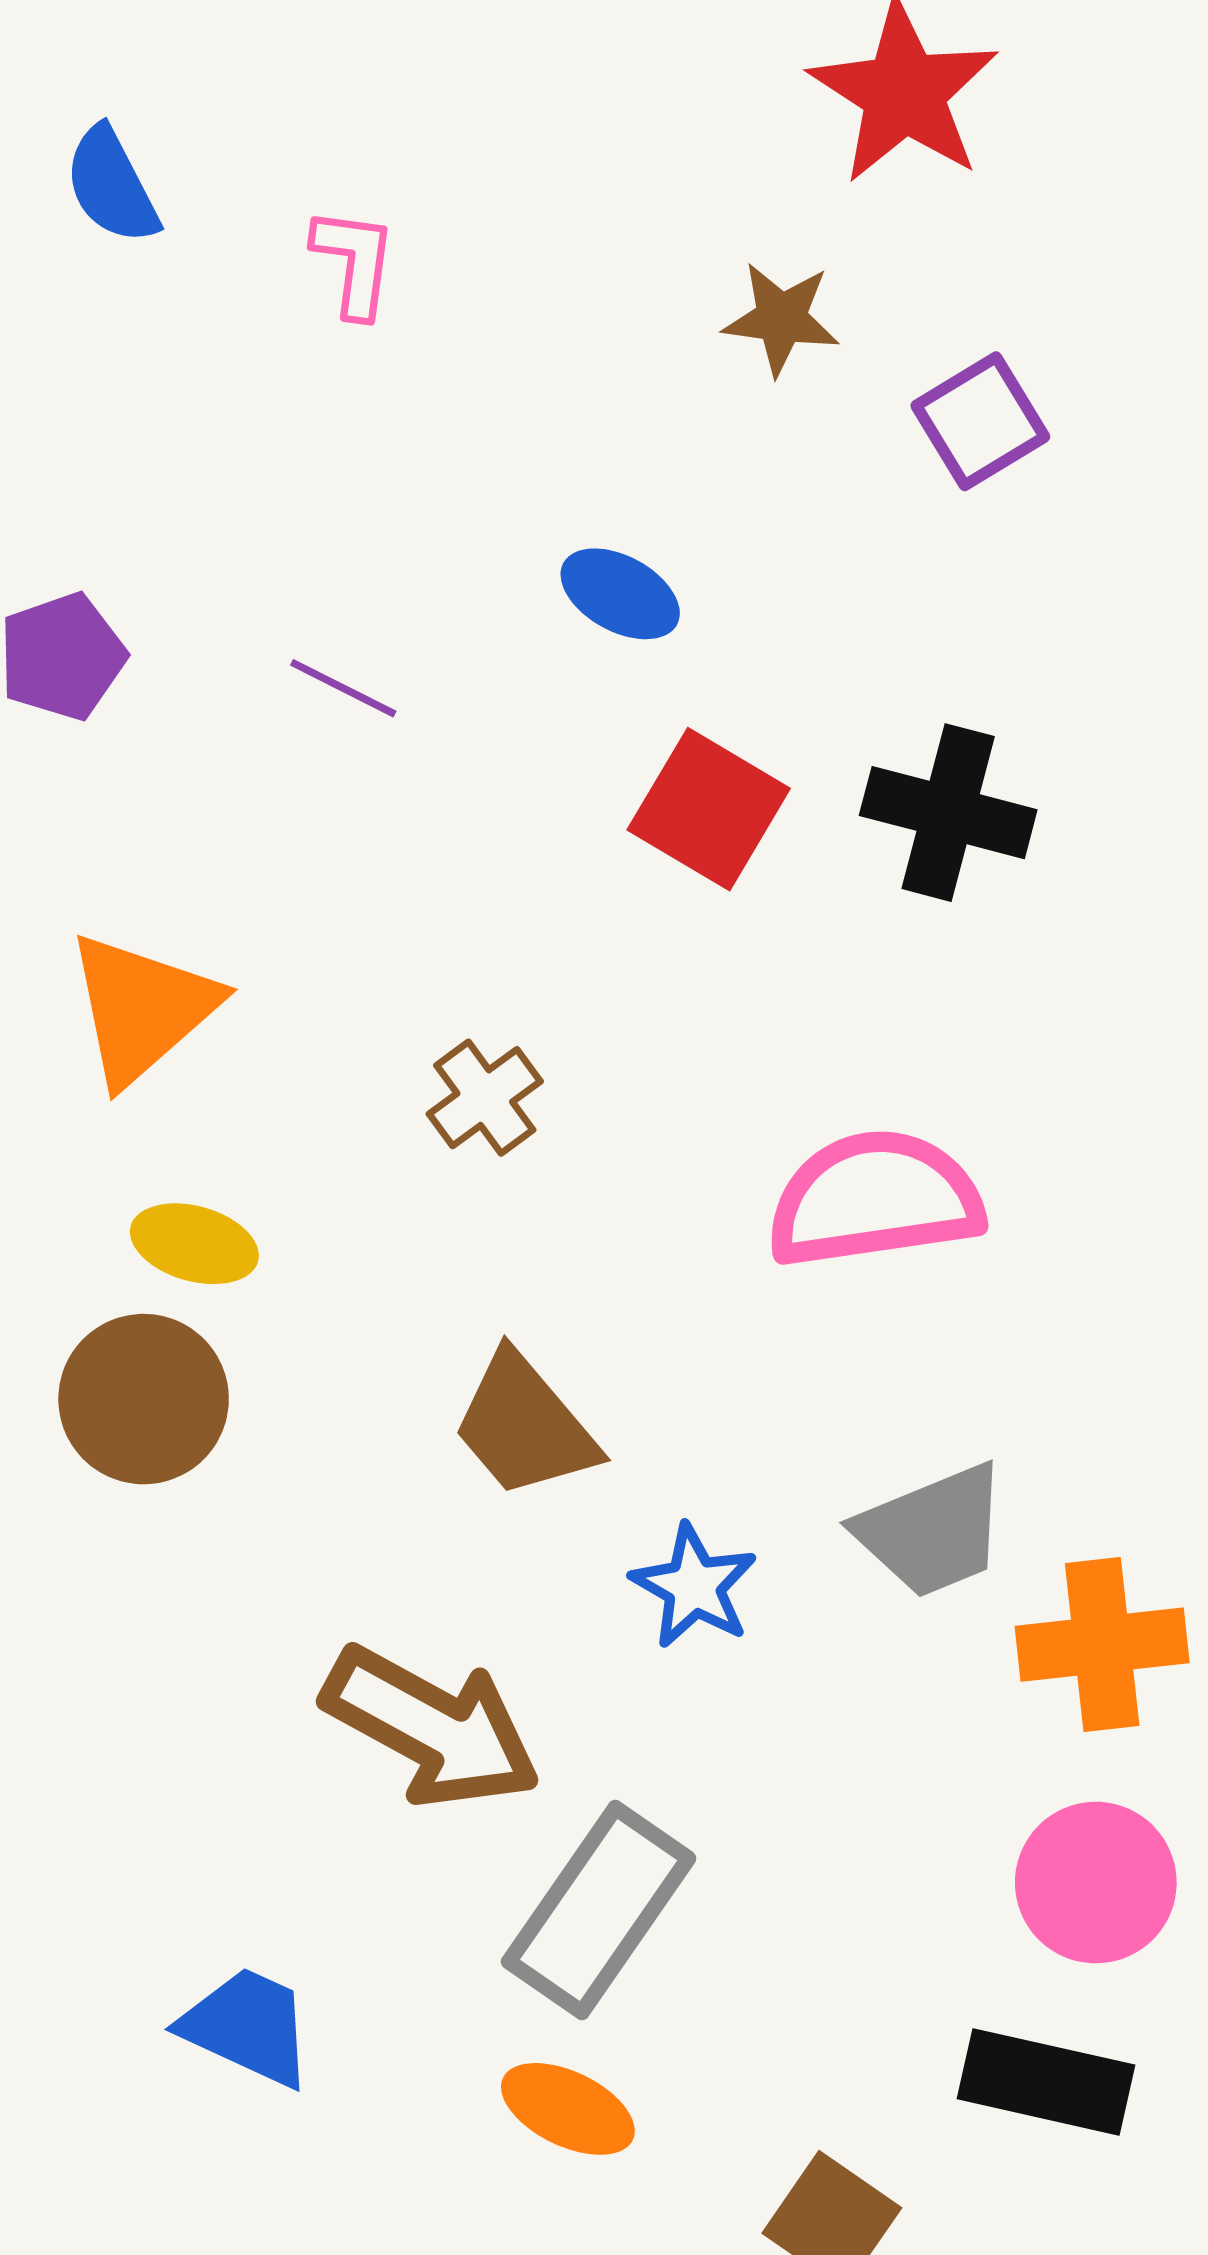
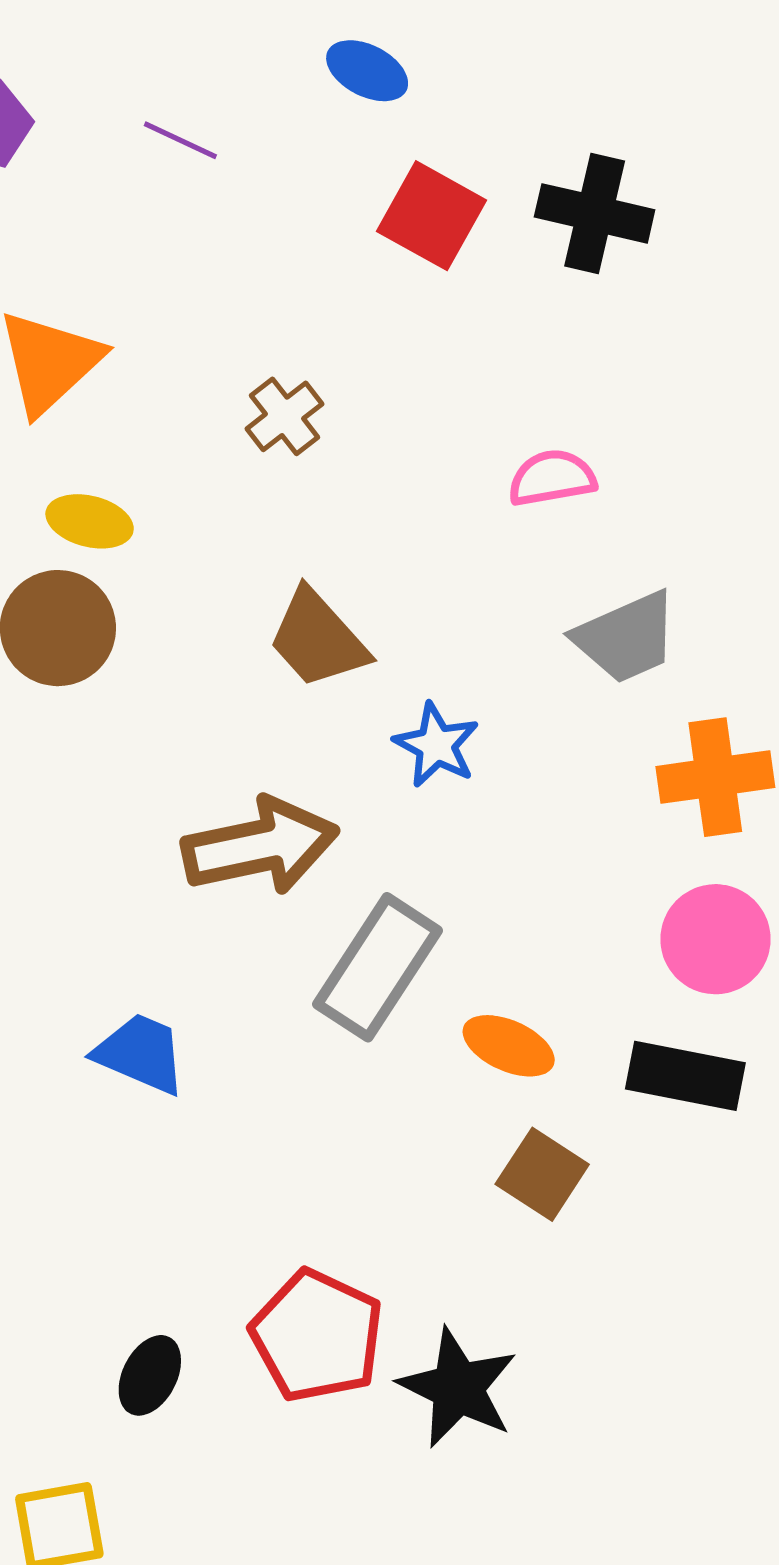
pink semicircle: (875, 1199) -> (552, 478), size x0.6
gray trapezoid: (932, 1531) -> (626, 637), moved
brown arrow: (431, 1727) -> (260, 846), turned -39
orange ellipse: (568, 2109) -> (509, 1046), moved

